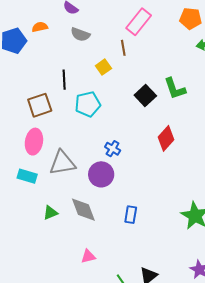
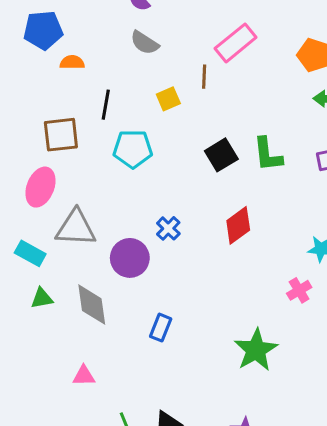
orange semicircle: (40, 27) -> (72, 62), moved
blue cross: (113, 149) -> (168, 228), moved
cyan rectangle: (27, 176) -> (30, 253), moved

